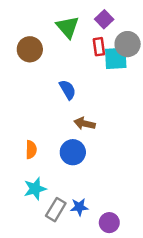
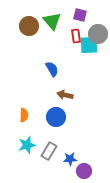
purple square: (104, 19) -> (80, 15), turned -32
brown circle: (30, 49) -> (29, 26), moved
blue star: (79, 207) -> (70, 159), moved
gray rectangle: (56, 210) -> (49, 151), moved

